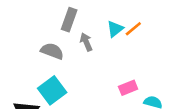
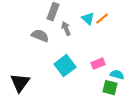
cyan triangle: (115, 29) -> (88, 19), turned -40
cyan square: (52, 90) -> (65, 66), moved

